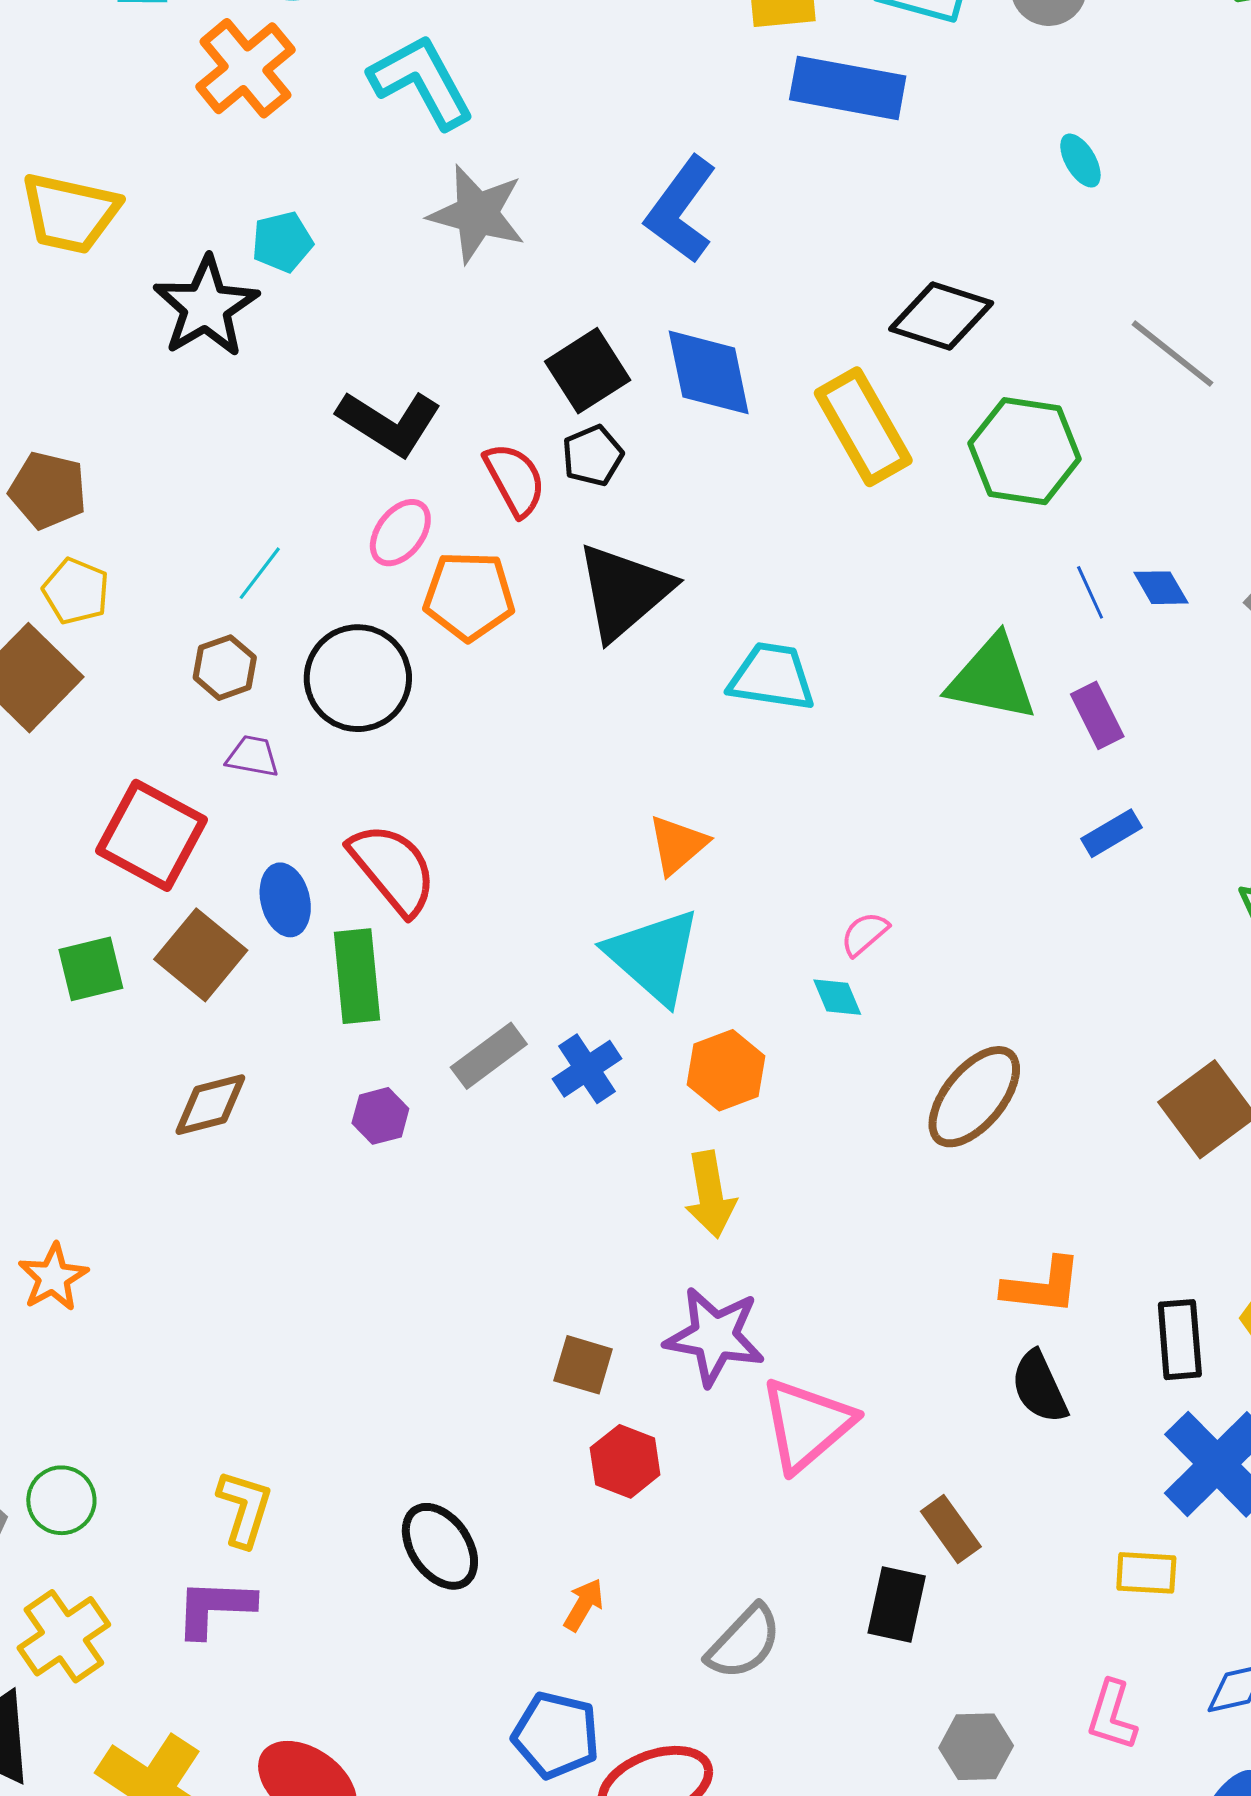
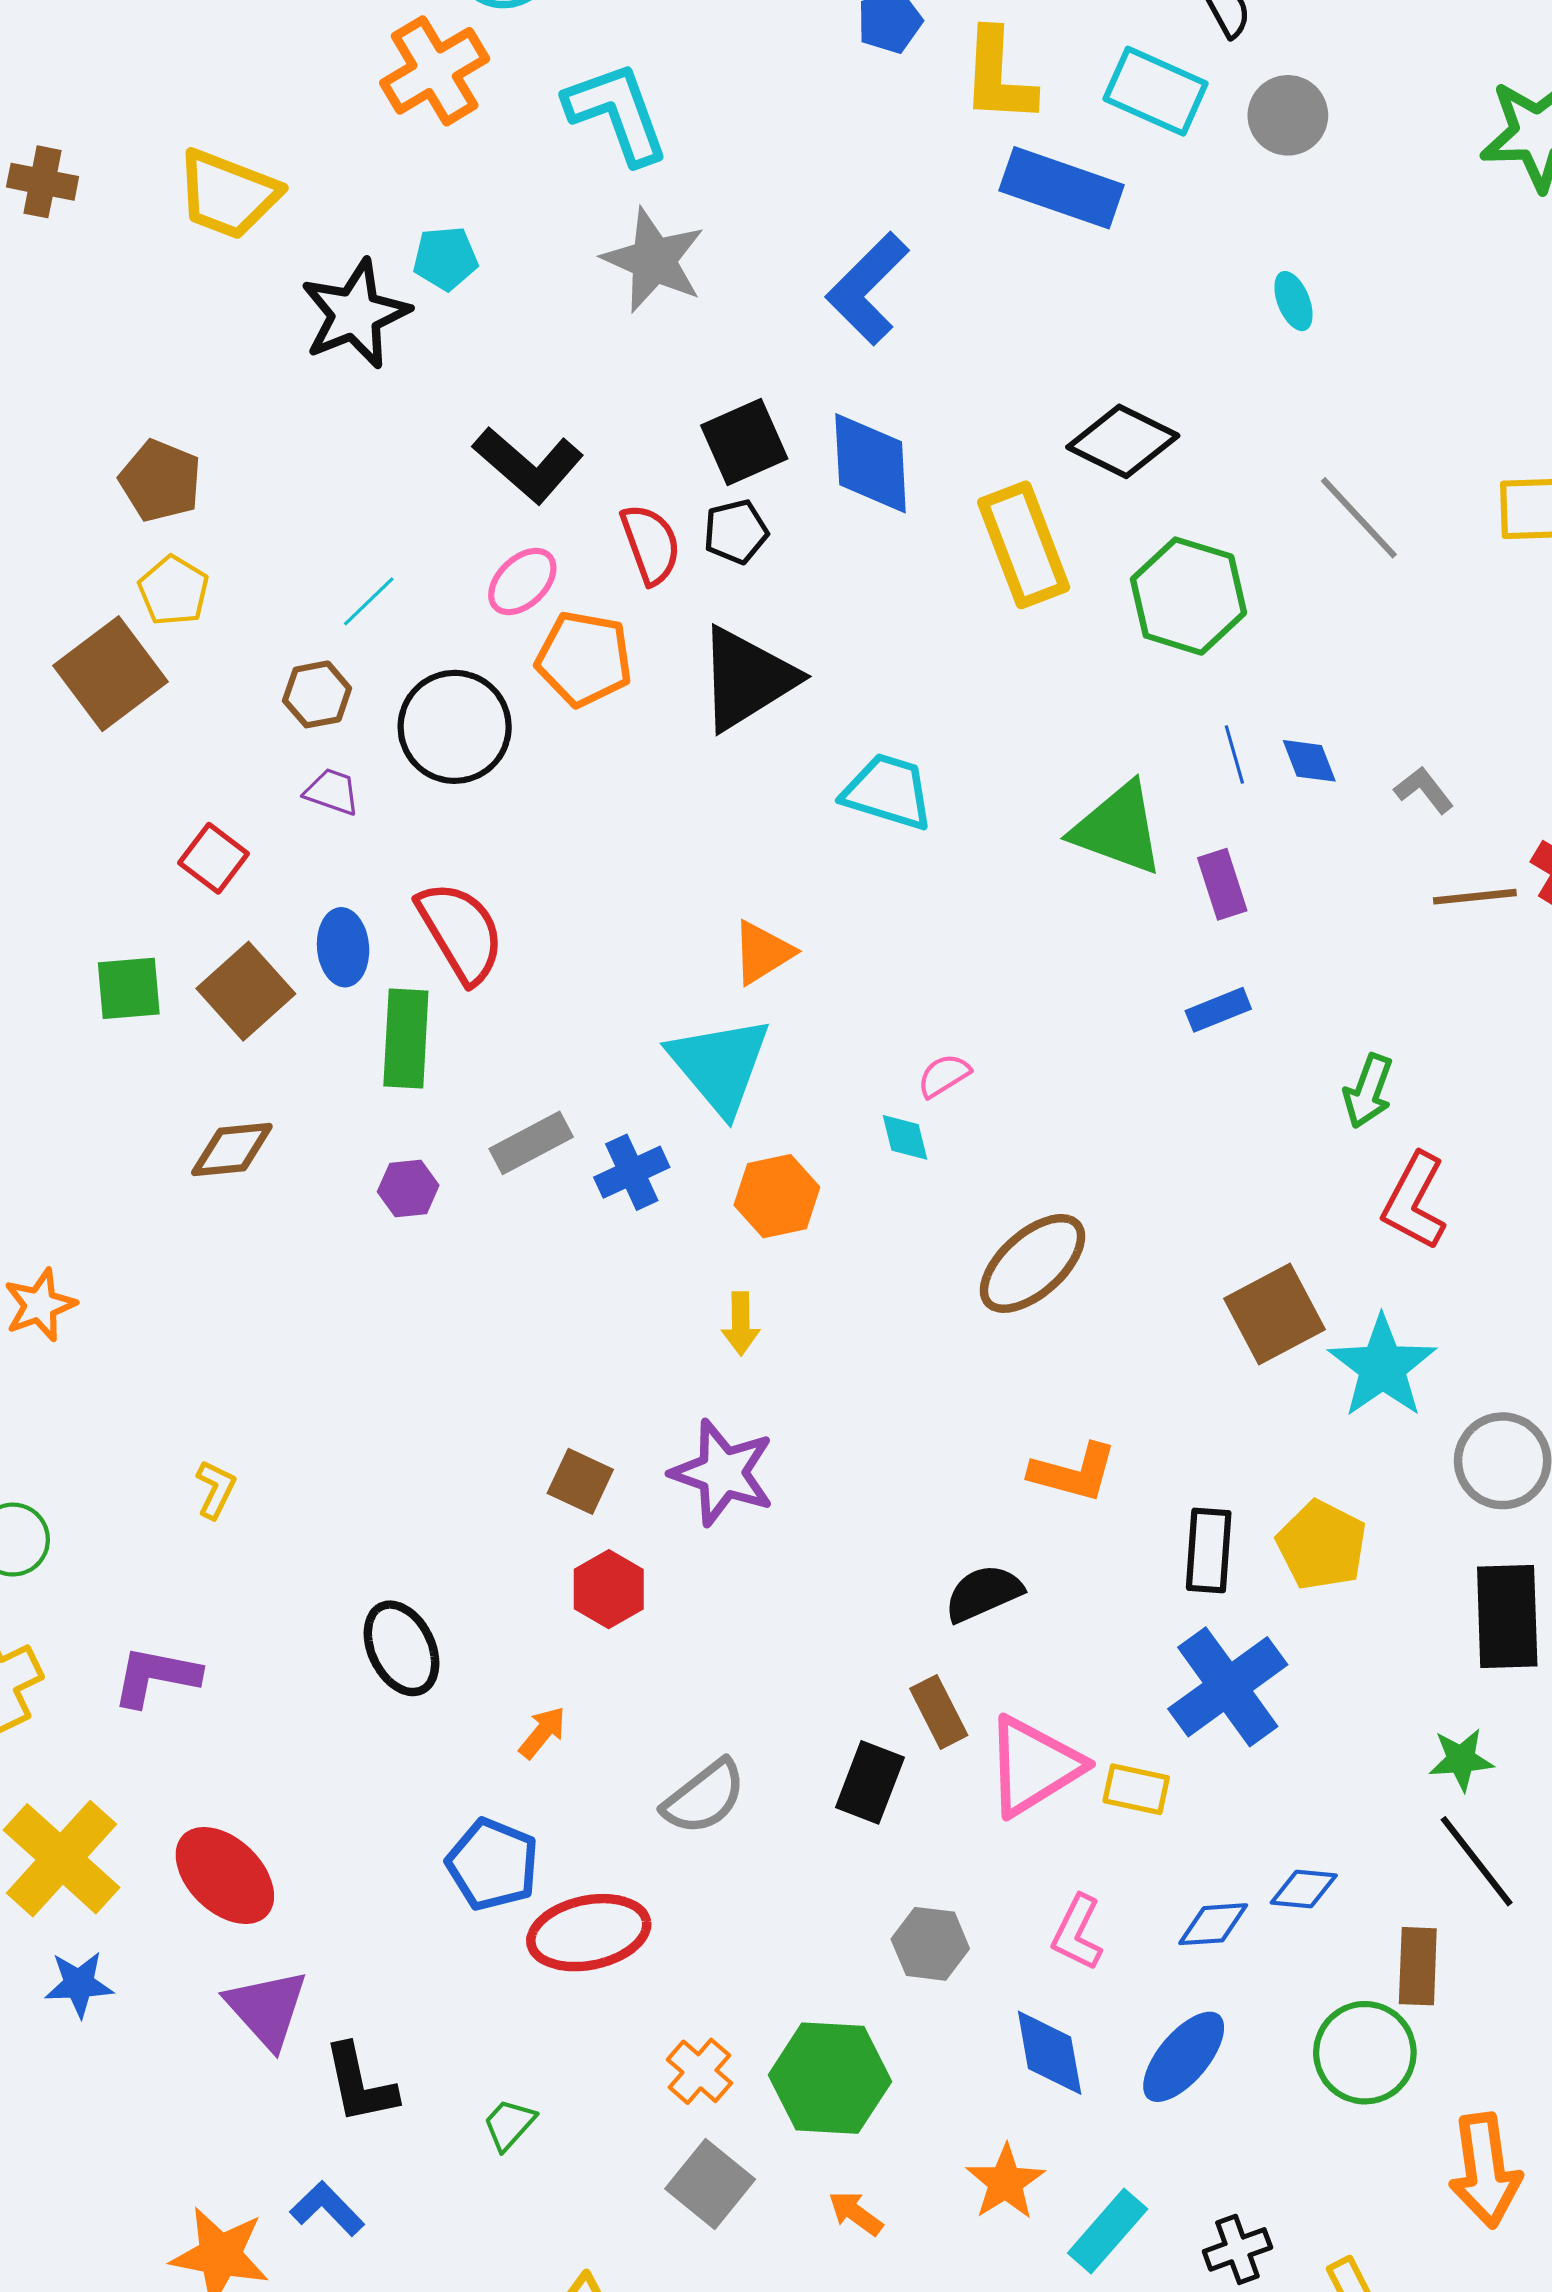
red square: (151, 835) -> (214, 858), size x0.6
yellow arrow: (710, 1194) -> (741, 1323), size x0.7
black semicircle: (1039, 1387) -> (983, 1593), moved, turned 82
pink triangle: (807, 1424) -> (1034, 1766), moved
yellow L-shape: (245, 1508) -> (216, 1489), moved, size x0.7

